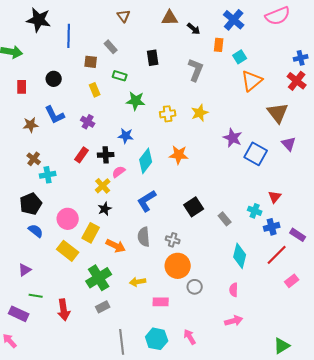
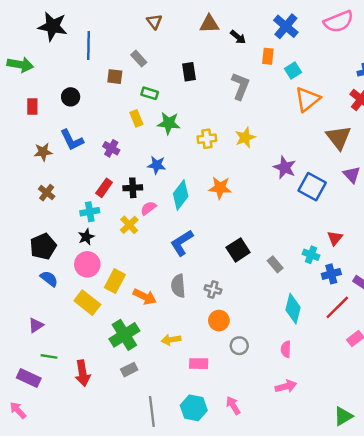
yellow rectangle: (95, 90) -> (136, 118), moved
cyan cross: (48, 175) -> (90, 212), moved
black star: (105, 209) -> (86, 237), moved
orange circle: (178, 266) -> (219, 321), size x0.7

